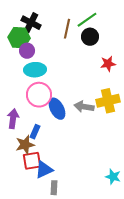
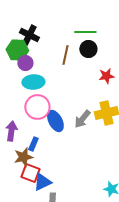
green line: (87, 20) -> (85, 32), turned 35
brown line: (67, 29) -> (65, 55), moved
gray arrow: (84, 107) -> (82, 119), turned -60
red square: (32, 161) -> (30, 173), turned 30

